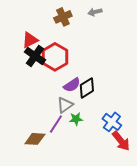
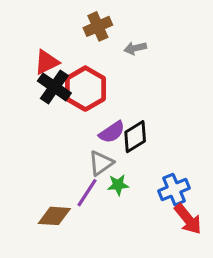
gray arrow: (95, 12) -> (135, 48), moved
blue cross: (112, 122) -> (174, 190), turned 30

